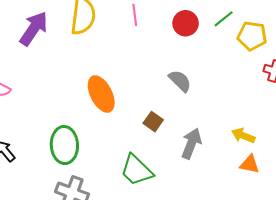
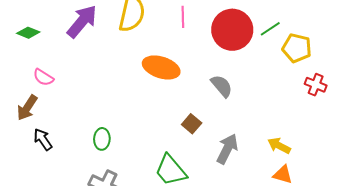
red circle: (186, 23) -> (232, 30), size x1.6
orange ellipse: (101, 94) -> (161, 67), moved, turned -51
green ellipse: (64, 145) -> (102, 139), size x0.6

